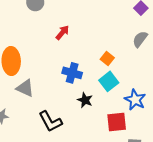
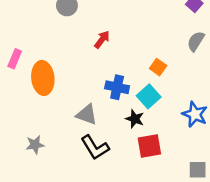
cyan square: (109, 81) -> (149, 96), moved
gray triangle: (25, 88) -> (87, 114), moved
red square: (117, 122) -> (149, 146), moved

